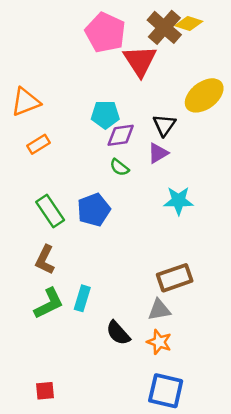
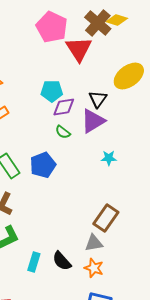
purple triangle: (158, 153) -> (93, 121), size x1.5
cyan star: (178, 201) -> (109, 158), size x0.7
brown rectangle: (175, 278) -> (106, 218), turned -36
cyan rectangle: (82, 298) -> (34, 262), moved

